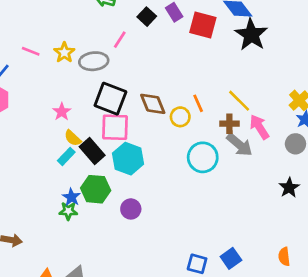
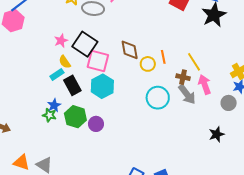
black square: (110, 99) -> (85, 44), moved
black rectangle: (92, 151) -> (72, 85), moved
green hexagon: (96, 189) -> (75, 117), moved

